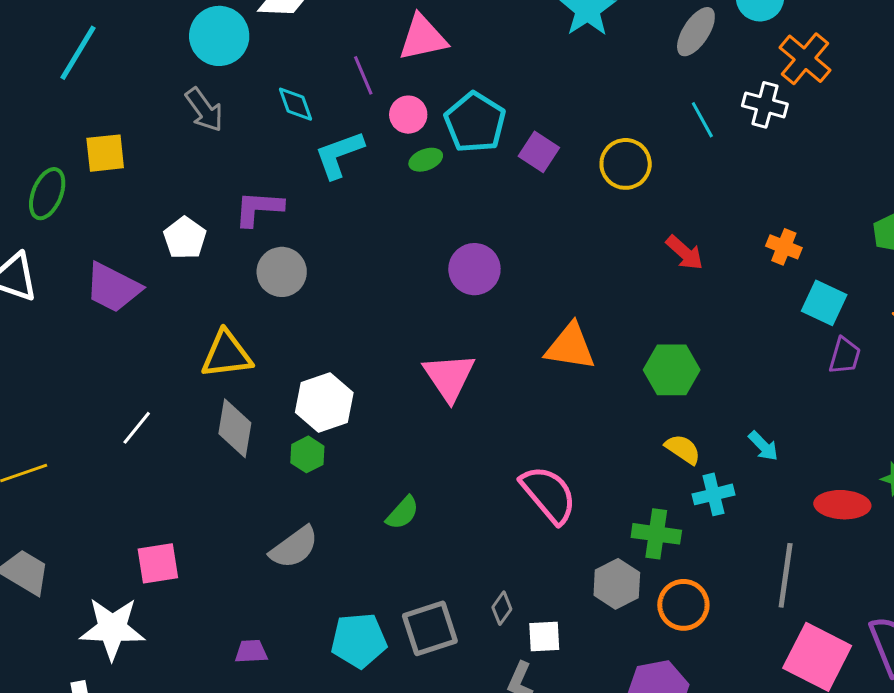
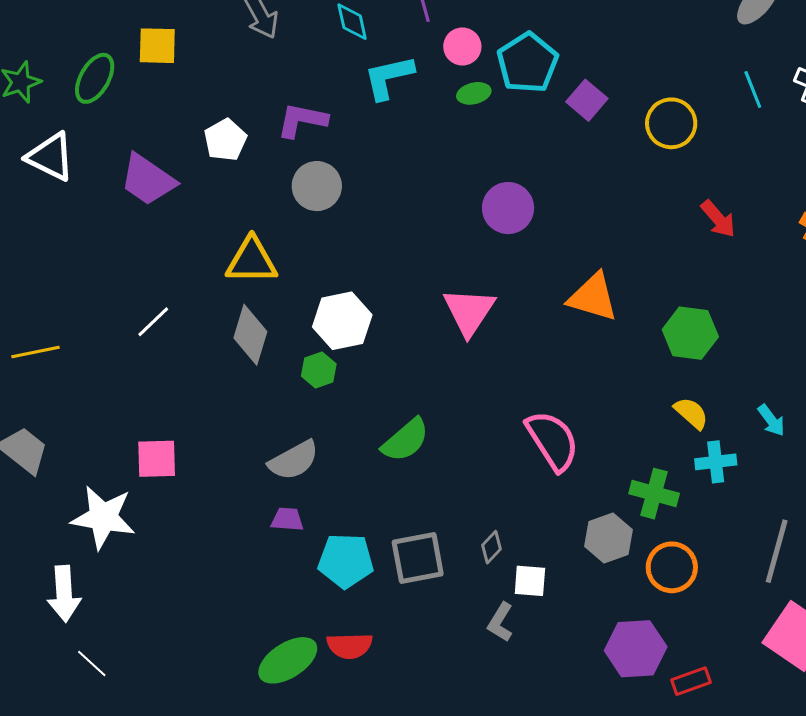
green semicircle: (403, 513) -> (405, 440), size x1.4
purple trapezoid: (251, 651) -> (287, 519), moved

